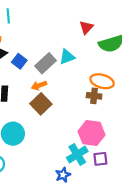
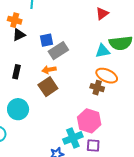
red triangle: (86, 27) -> (102, 14), moved
cyan triangle: (67, 57) -> (103, 51), moved
blue square: (19, 61) -> (47, 40), moved, turned 32

